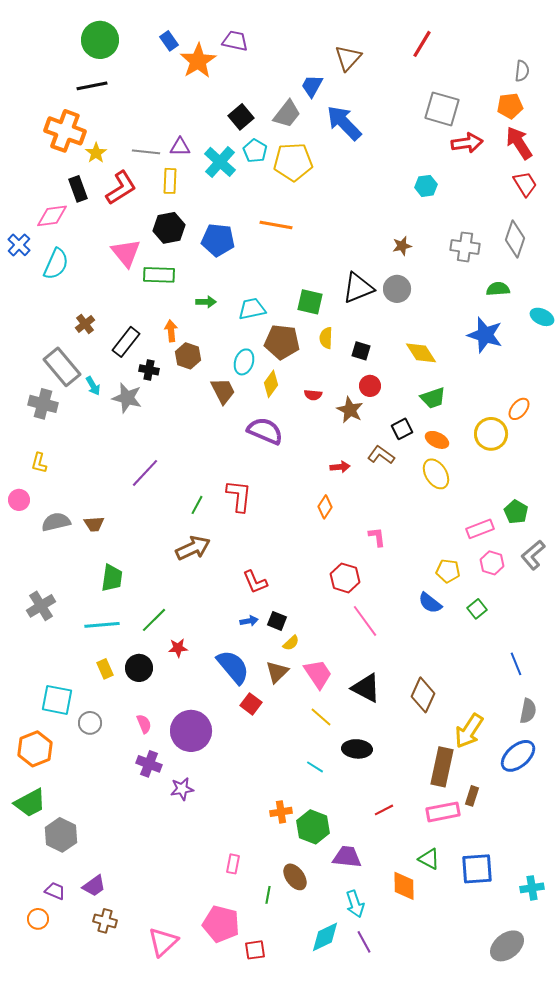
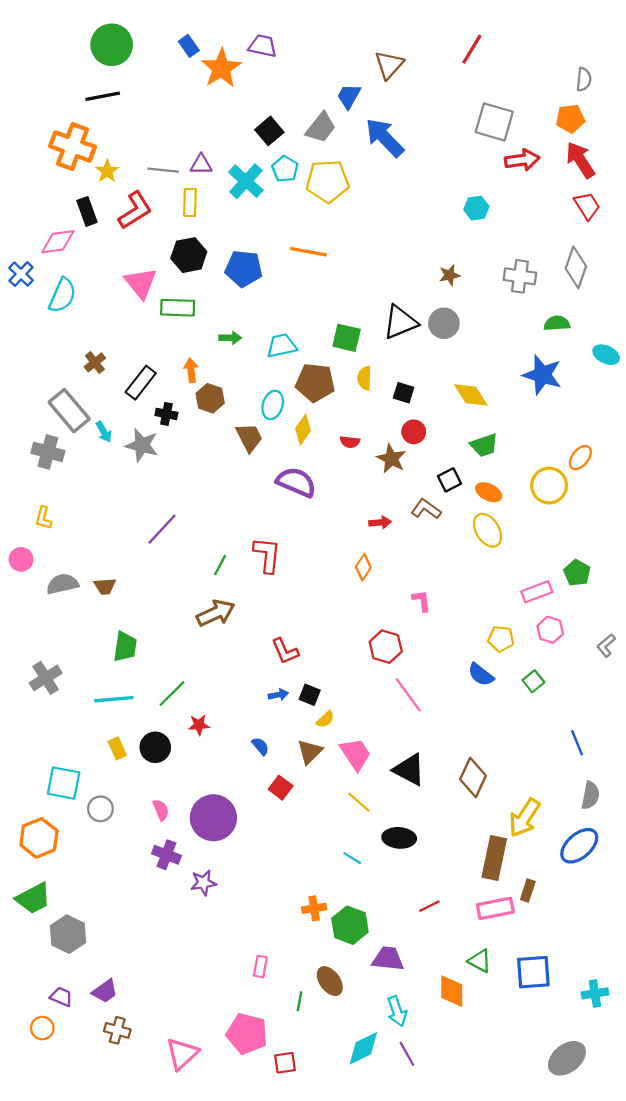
gray L-shape: (533, 555) -> (606, 645), moved, size x0.7
blue semicircle: (233, 667) -> (260, 746), size x0.5

